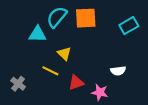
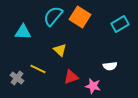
orange square: (86, 18) -> (80, 17), turned 35
cyan triangle: (37, 34) -> (23, 32), moved
yellow line: (50, 71) -> (38, 69), moved

